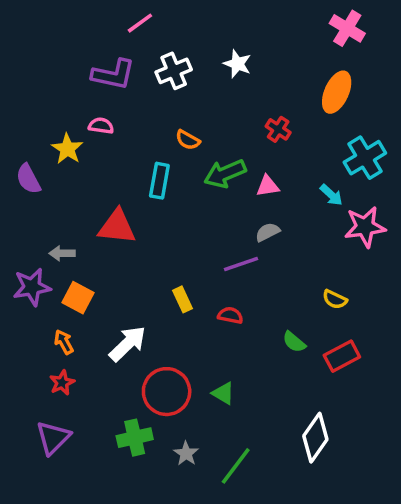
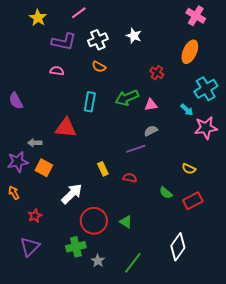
orange semicircle: (188, 140) -> (99, 67), moved
yellow star: (67, 149) -> (38, 18), moved
orange arrow: (64, 342) -> (14, 193), moved
gray star: (186, 454) -> (98, 261), moved

